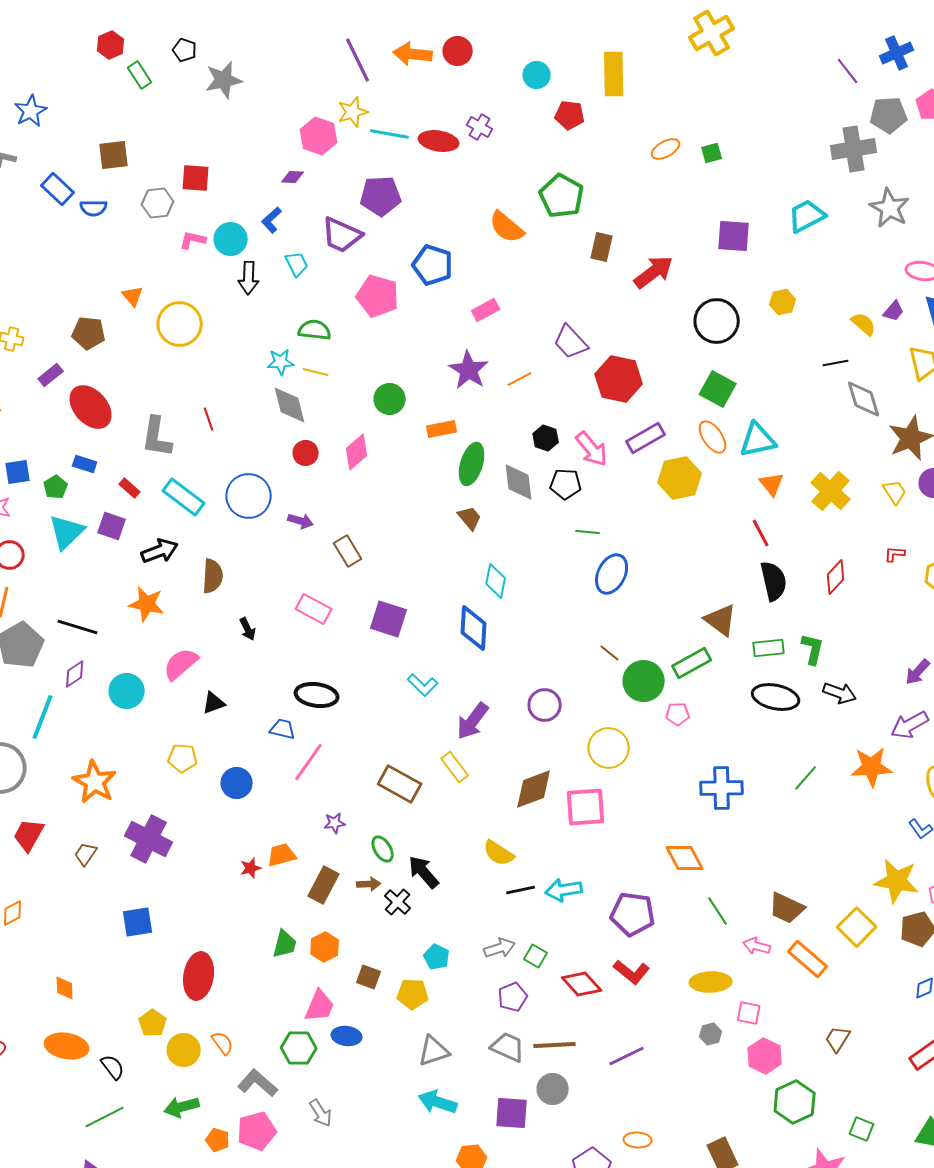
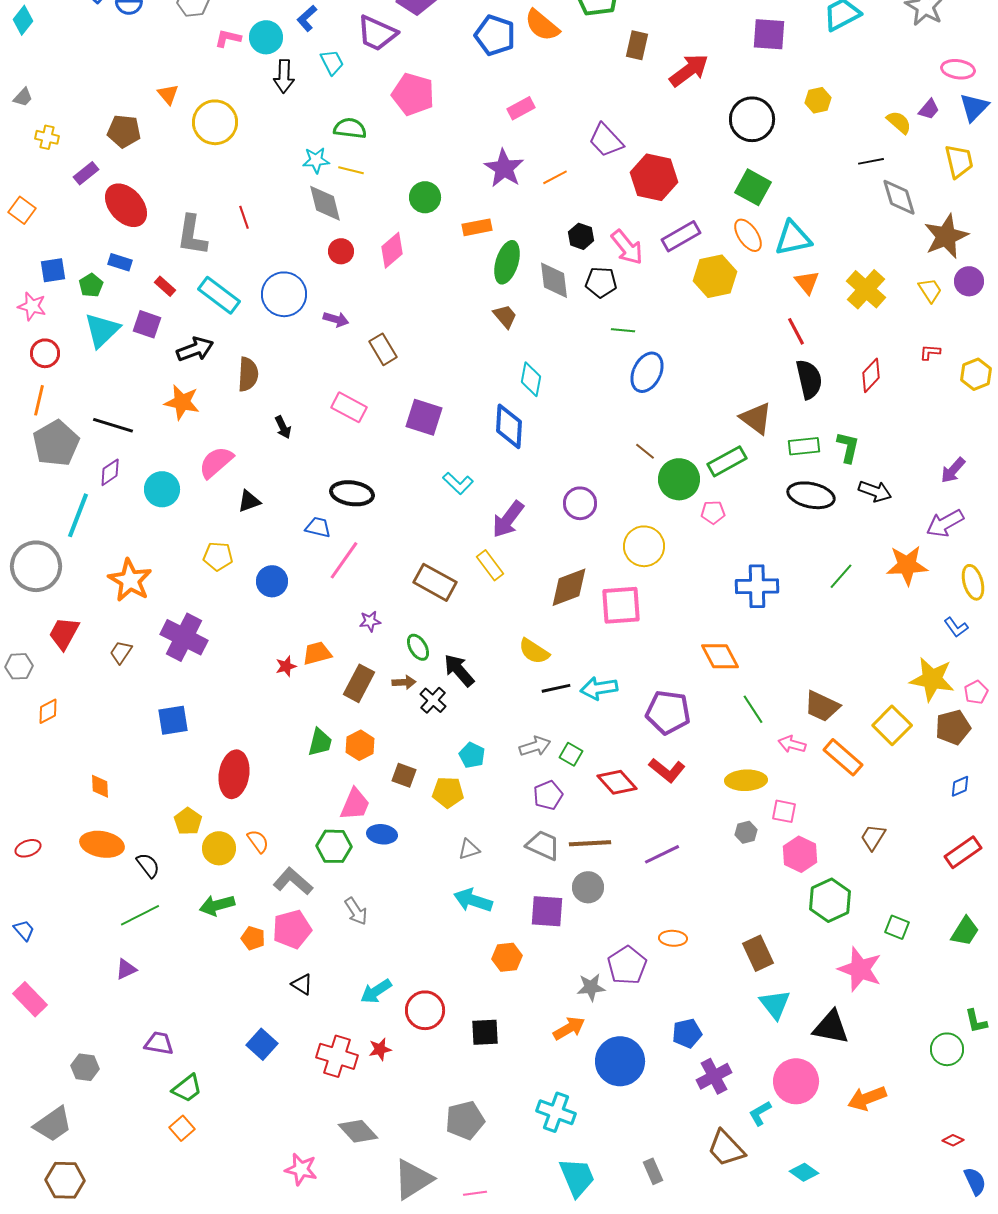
blue pentagon: (433, 265) -> (495, 35), moved
gray triangle: (434, 1051) -> (469, 849), size x0.7

